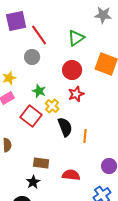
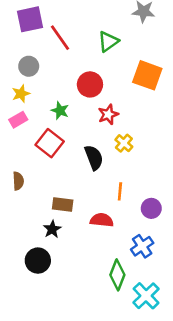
gray circle: (32, 57) -> (29, 66), moved
red circle: (72, 70) -> (90, 84), moved
yellow cross: (52, 106) -> (124, 143), moved
orange line: (85, 136) -> (120, 191), moved

